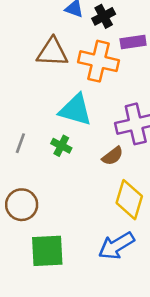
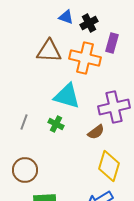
purple rectangle: (133, 42) -> (112, 43), turned -66

